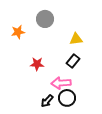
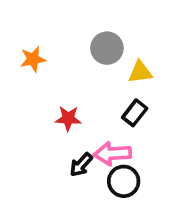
gray circle: (45, 19) -> (107, 48), moved
black arrow: (47, 101) -> (81, 165), moved

